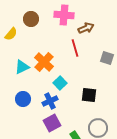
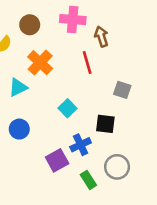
brown arrow: (86, 28) -> (101, 36), turned -84
gray square: (107, 58) -> (122, 90), moved
orange cross: (44, 62) -> (40, 63), moved
blue cross: (50, 101) -> (81, 145), moved

